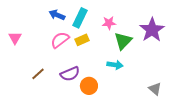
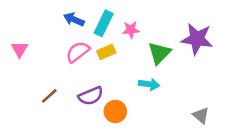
pink star: (109, 23) -> (131, 30), moved
purple star: (152, 30) -> (197, 39), turned -30

